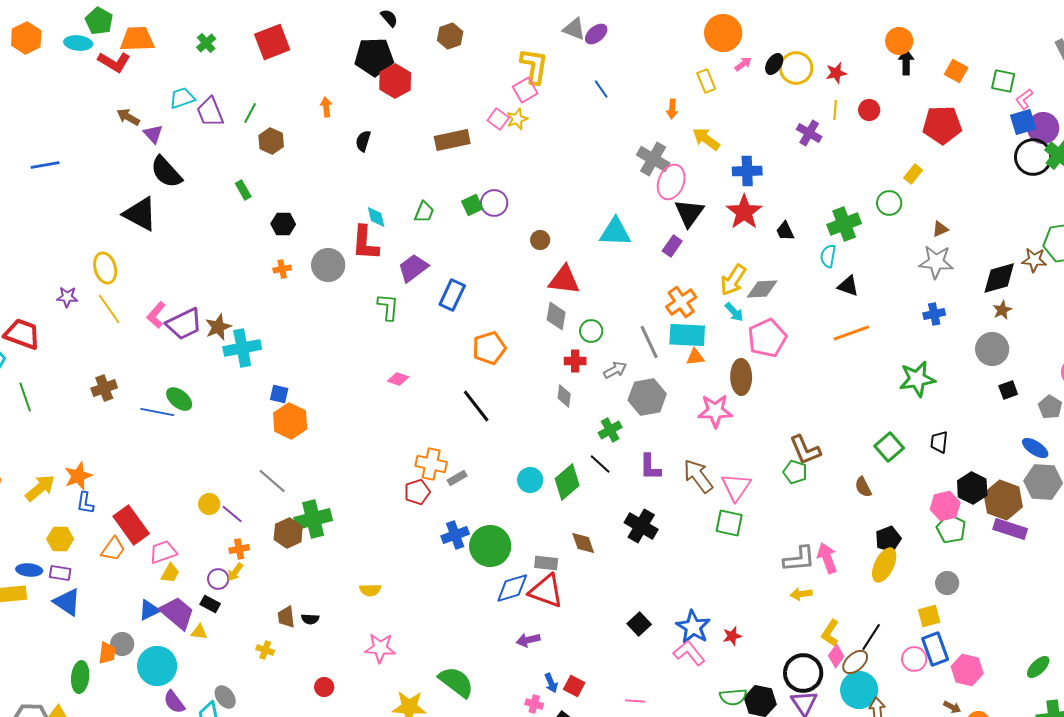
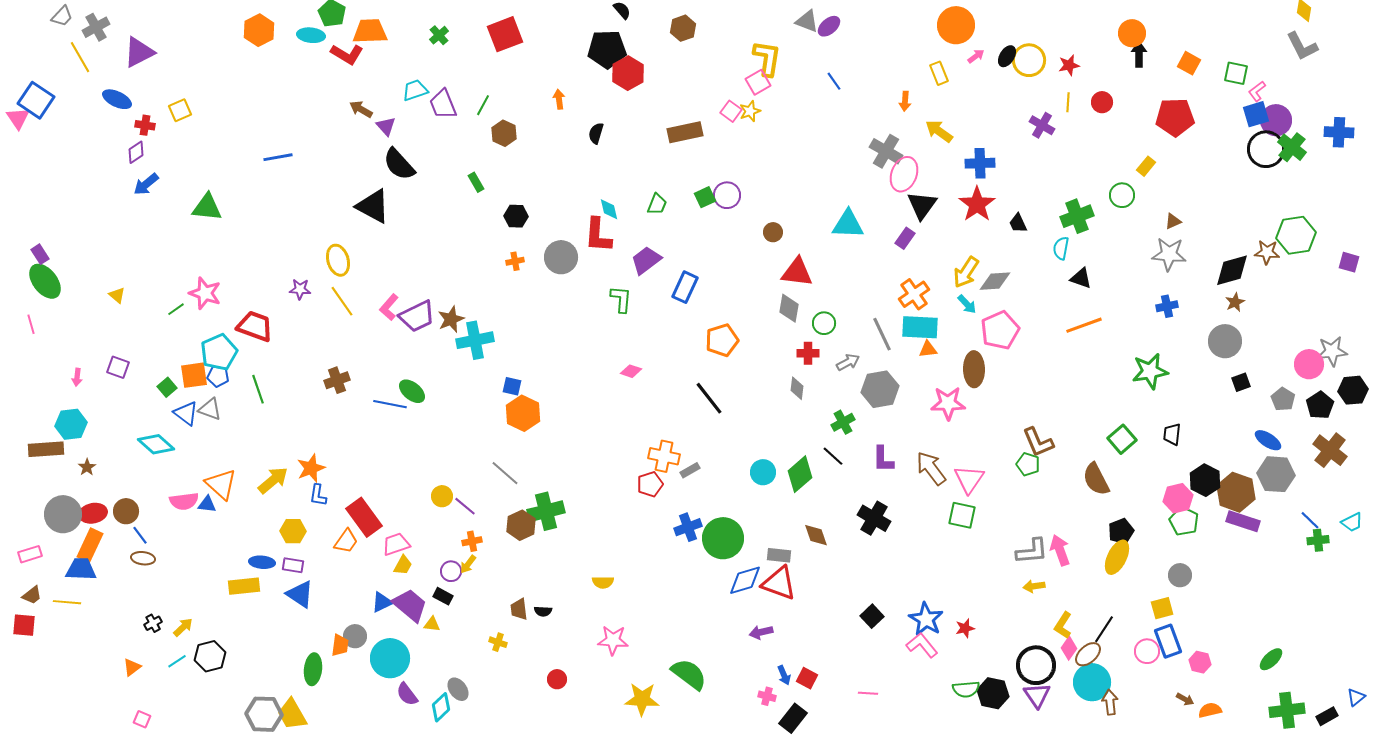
brown semicircle: (863, 487) -> (1096, 479), size x1.6
pink hexagon: (967, 670) -> (1200, 662), size x0.7

